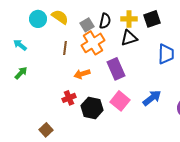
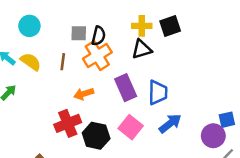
yellow semicircle: (60, 17) -> (31, 62), moved
black semicircle: (105, 21) -> (99, 36), moved
gray square: (87, 25) -> (79, 33), moved, turned 32
blue trapezoid: (166, 54) -> (158, 93), moved
red cross: (69, 98) -> (68, 123), size x1.5

